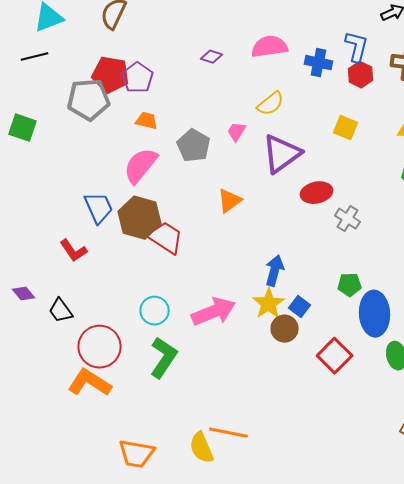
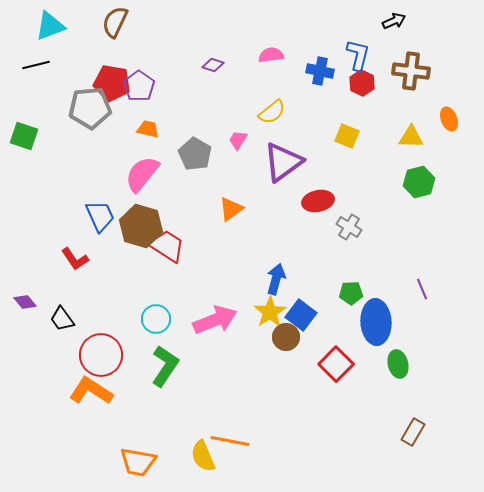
pink semicircle: (270, 47) -> (271, 55), size x0.7
blue square: (300, 307) -> (301, 315), size x1.4

